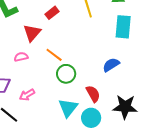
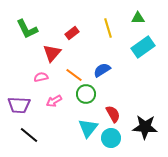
cyan rectangle: (123, 27) -> (143, 47), turned 50
blue semicircle: (111, 65) -> (102, 70), moved
pink arrow: (27, 95) -> (54, 101), moved

